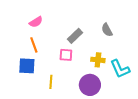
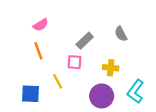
blue square: (27, 66) -> (30, 94), moved
cyan L-shape: (120, 69) -> (135, 91), moved, turned 60
yellow line: (51, 82) -> (58, 81), moved, turned -32

